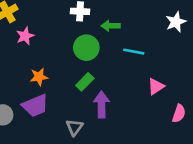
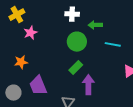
orange star: (39, 77) -> (21, 62), moved
purple trapezoid: (35, 106) -> (38, 86), turned 90

